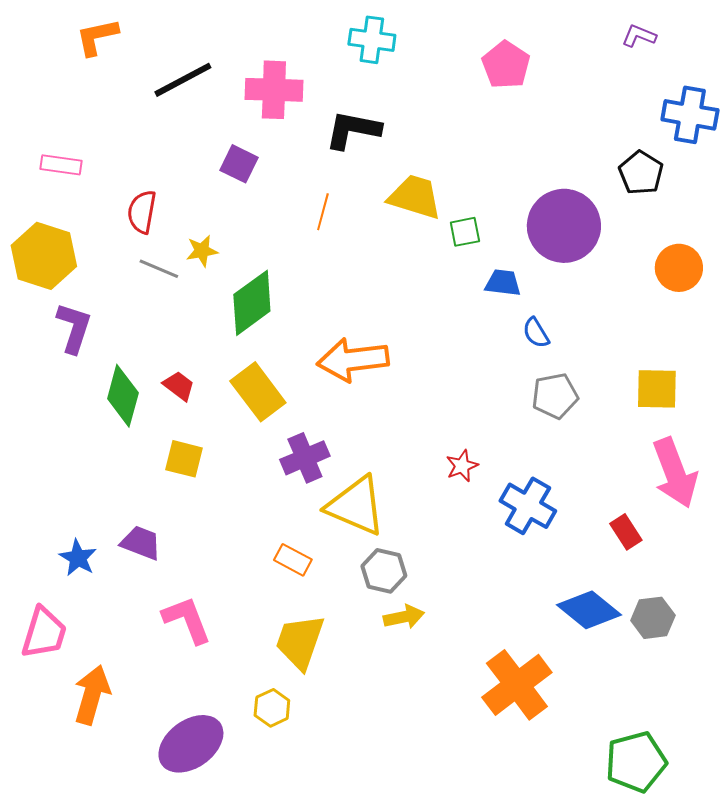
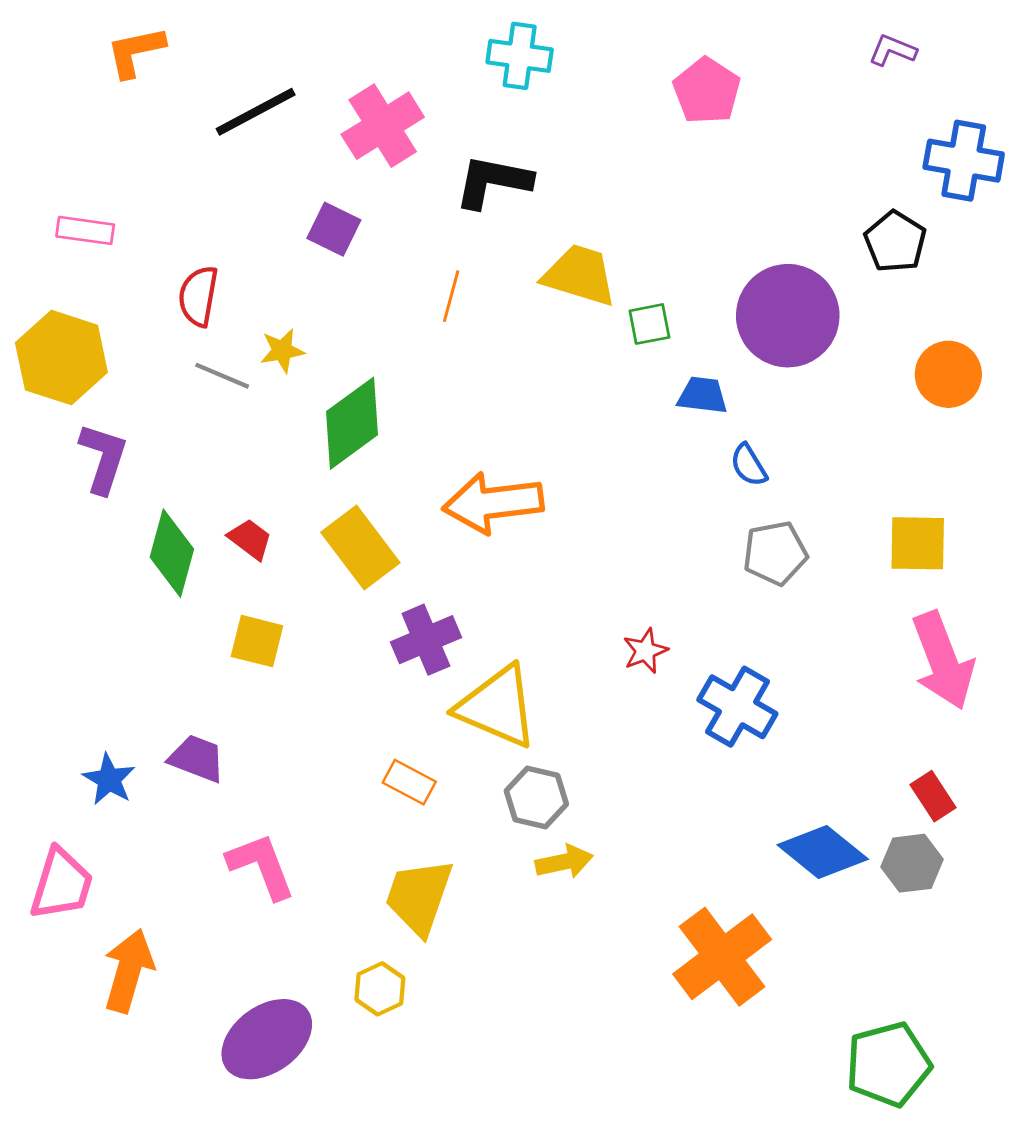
pink cross: (274, 90) -> (383, 126), turned -34
red rectangle: (626, 532) -> (933, 796), moved

